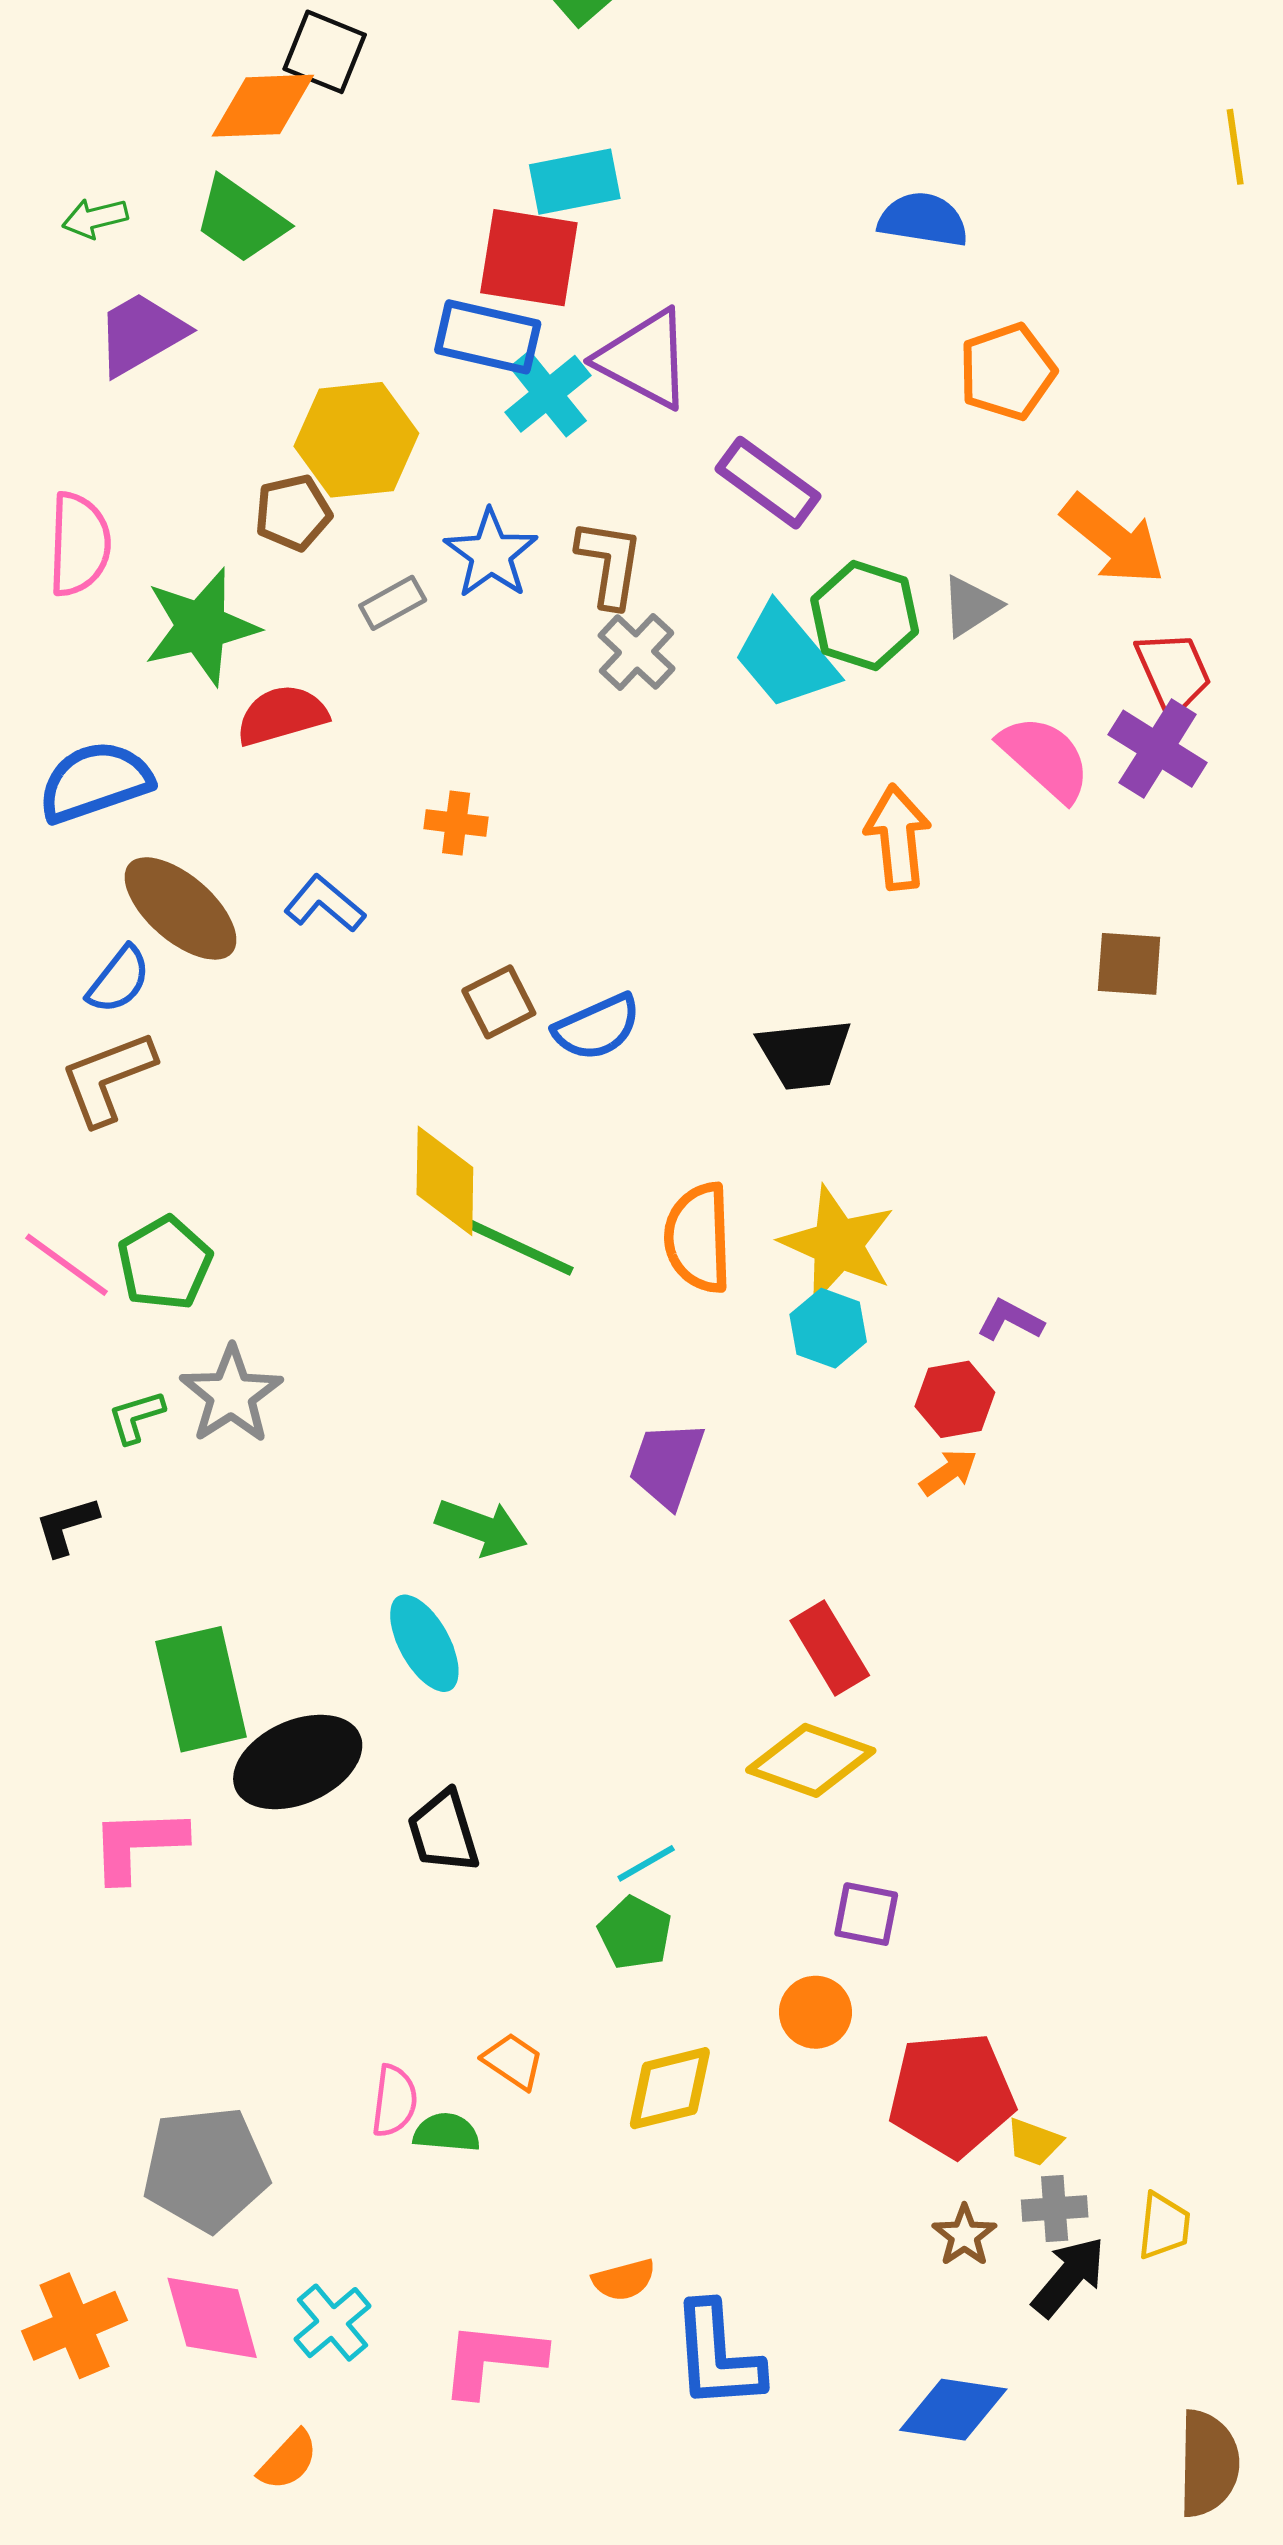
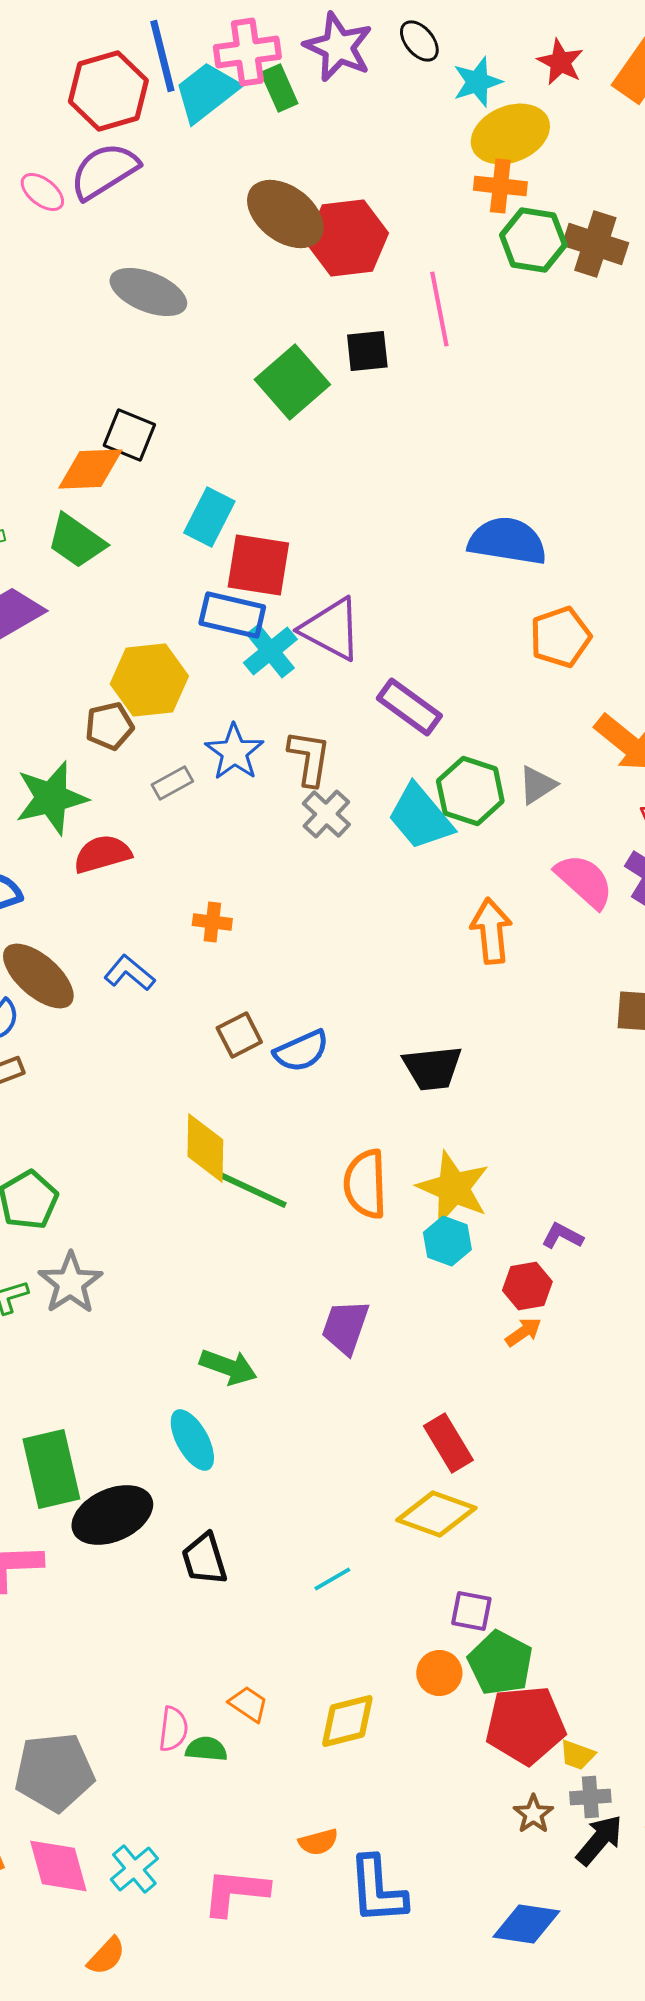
cyan rectangle: (575, 182) -> (209, 517), moved, turned -52
blue semicircle: (923, 220) -> (507, 541), size x1.4
green pentagon: (635, 1933) -> (500, 1663), moved, size x1.4

